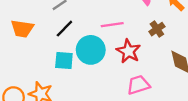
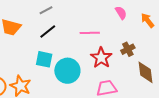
brown cross: (157, 29) -> (128, 49), moved
cyan circle: (91, 50) -> (67, 71), moved

